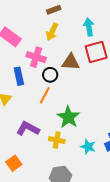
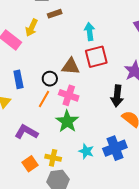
yellow arrow: (52, 32) -> (32, 28), moved
pink cross: (36, 57) -> (69, 95), moved
yellow cross: (57, 140) -> (53, 158), moved
orange square: (14, 163) -> (30, 164), moved

